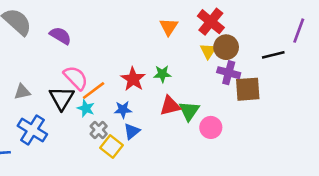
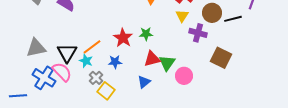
brown circle: (226, 47) -> (212, 13), moved
pink semicircle: (76, 78) -> (62, 72), moved
brown square: (248, 89) -> (221, 58), moved, turned 30
gray triangle: (22, 92) -> (36, 48), size x1.5
blue triangle: (132, 131) -> (144, 82), moved

